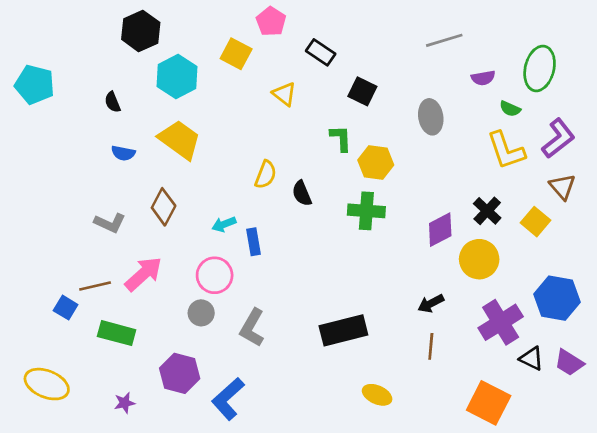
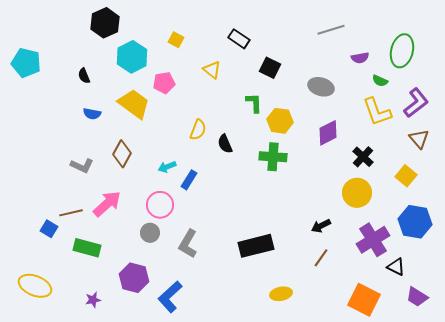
pink pentagon: (271, 21) -> (164, 83), moved, turned 30
yellow square: (236, 54) -> (176, 40), size x0.7
gray ellipse: (431, 117) -> (321, 87), turned -65
yellow square: (536, 222) -> (406, 176), moved
purple diamond: (440, 230) -> (328, 133), moved
blue rectangle: (254, 242) -> (189, 180), turned 42
brown line: (431, 346) -> (321, 258), turned 30
purple trapezoid: (569, 363) -> (417, 297), moved
yellow ellipse: (377, 395) -> (281, 294), turned -35

